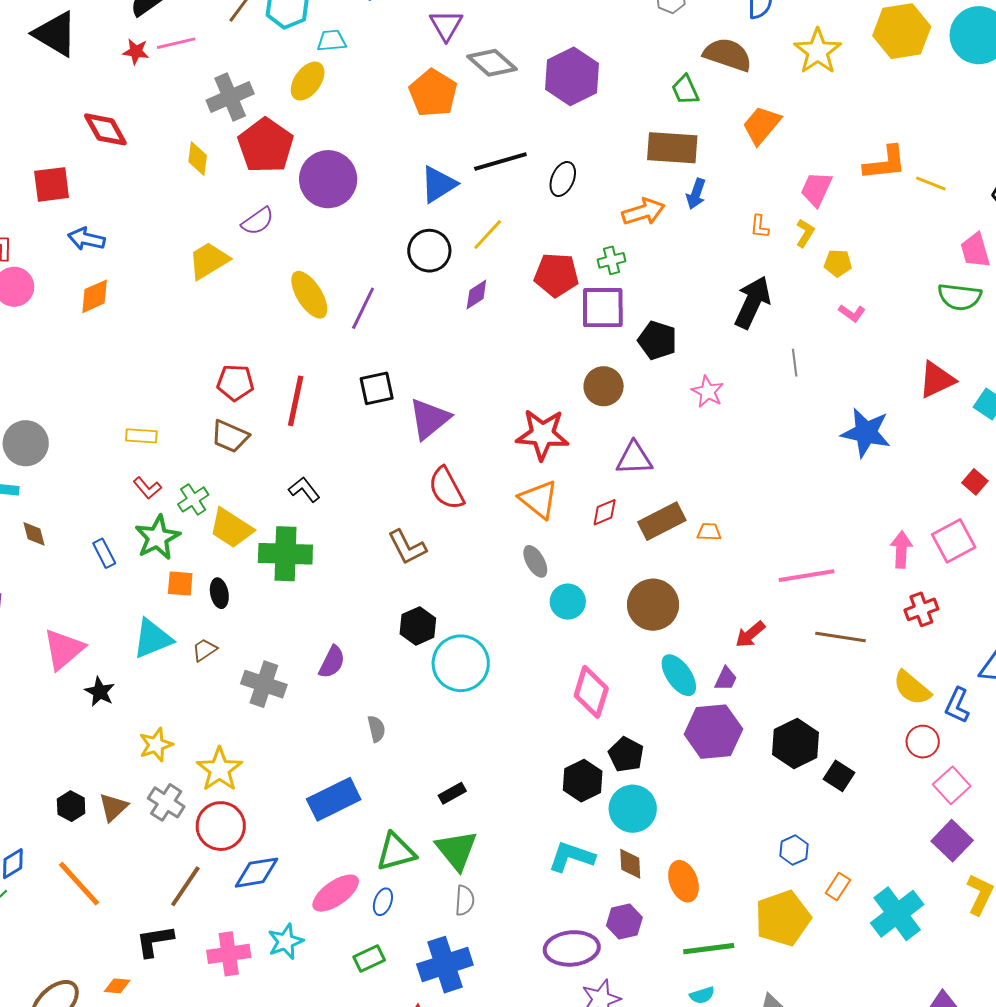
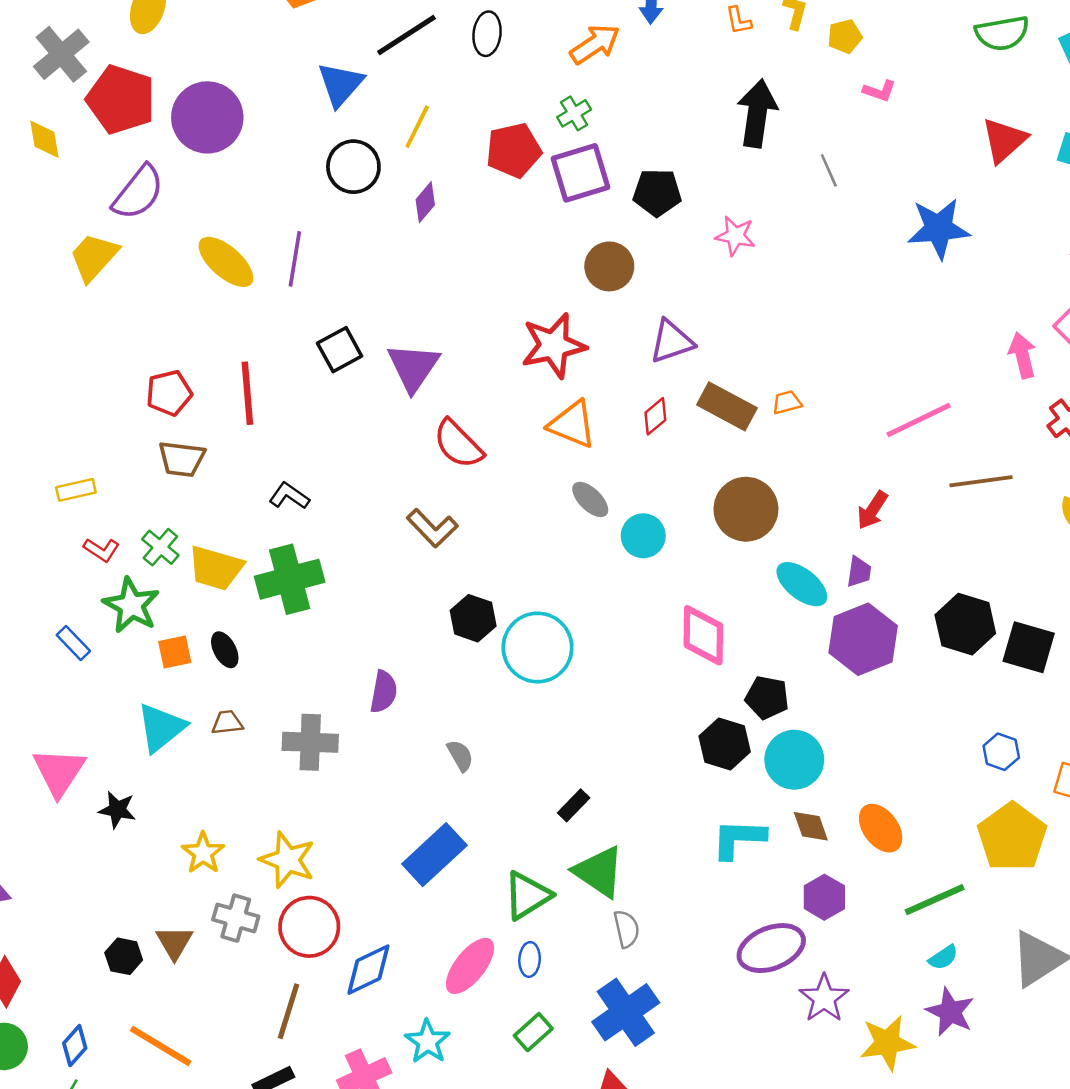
purple semicircle: (258, 221) -> (138, 192), size x1.4
brown rectangle: (662, 521) -> (727, 406), turned 72
brown trapezoid: (204, 650) -> (227, 723), turned 44
black square: (839, 776) -> (1029, 647), size x1.4

